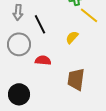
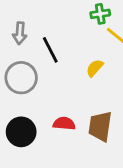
red semicircle: (43, 60) -> (64, 124), moved
black circle: (19, 94) -> (21, 132), moved

